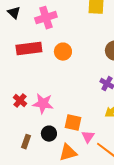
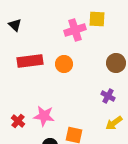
pink cross: (46, 18) -> (75, 30), moved
red cross: (20, 101) -> (18, 121), moved

